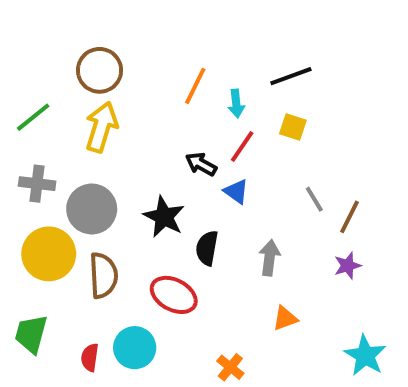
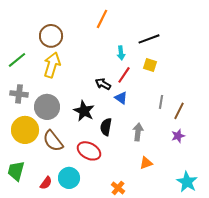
orange line: (195, 86) -> (102, 19), moved
gray line: (314, 199) -> (161, 102), turned 40
brown semicircle: (103, 275) -> (53, 141), turned 145
red semicircle: (90, 357) -> (46, 183), turned -152

